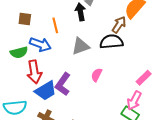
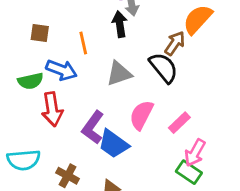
black semicircle: (111, 42) -> (164, 68), turned 55
pink semicircle: (97, 75) -> (141, 115), size x1.5
pink rectangle: (144, 78) -> (179, 123), moved
blue trapezoid: (46, 91) -> (113, 144), moved, turned 65

